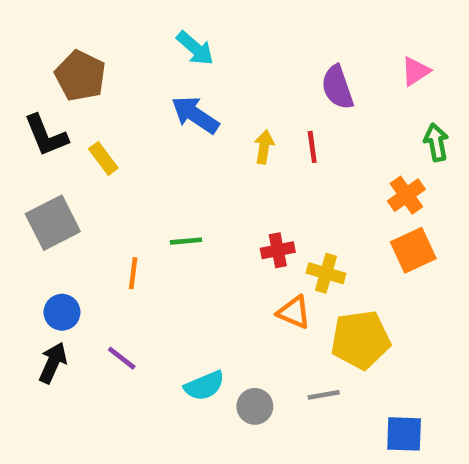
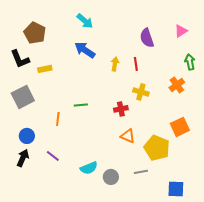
yellow rectangle: (103, 158) -> (45, 69), turned -64
orange square: (413, 250) -> (180, 127), moved
yellow cross: (326, 273) -> (141, 92), moved
yellow pentagon: (360, 340) -> (157, 148), turned 30

